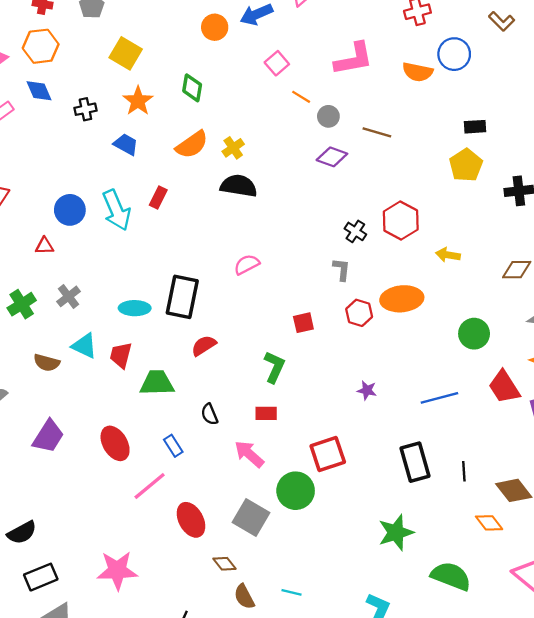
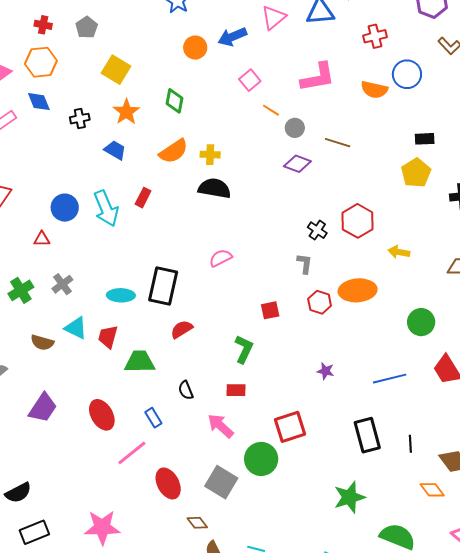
yellow cross: (233, 148) -> (210, 155), turned 36

